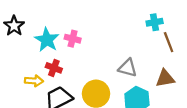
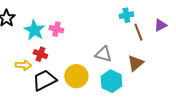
brown triangle: (165, 78) -> (135, 63), turned -30

